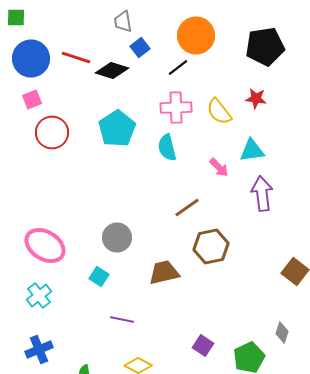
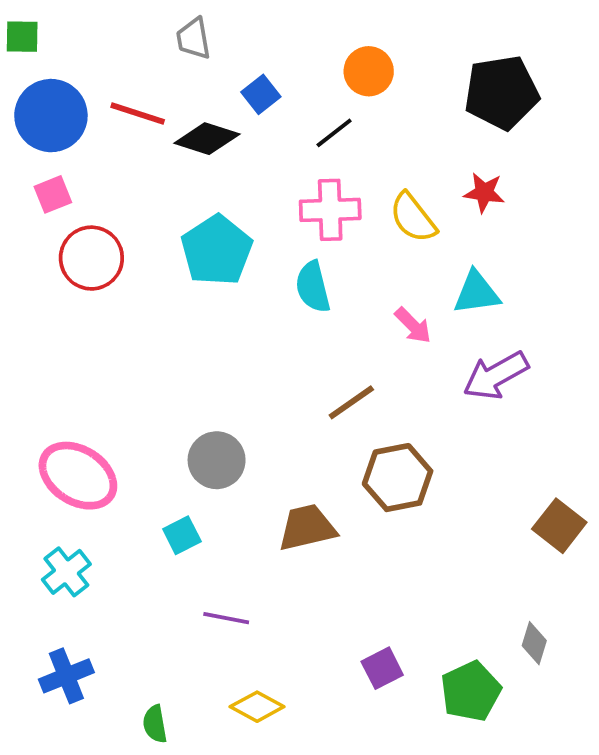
gray trapezoid: (123, 22) -> (193, 39), moved
orange circle: (196, 36) -> (369, 71), size x0.7
purple arrow: (262, 194) -> (496, 375), turned -112
cyan square: (99, 276) -> (182, 535), turned 30
purple square: (203, 346) -> (382, 668), turned 30

